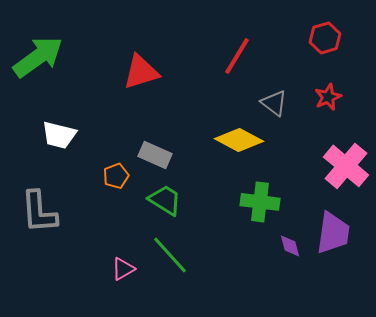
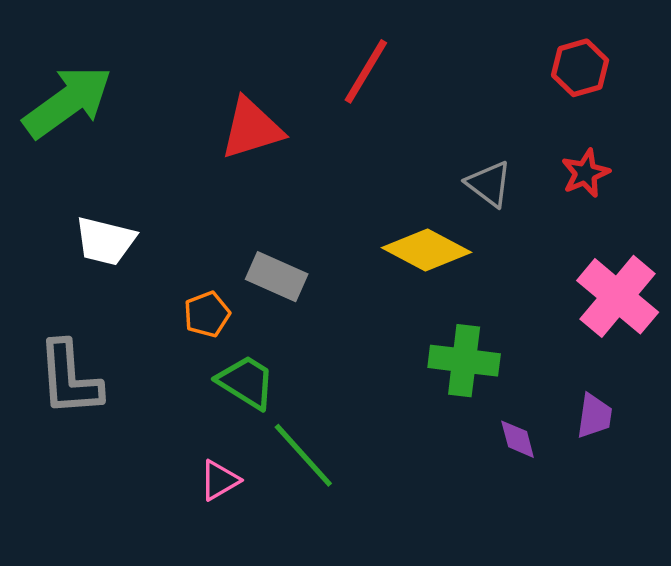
red line: (237, 56) -> (366, 71), moved
green trapezoid: (165, 200) -> (246, 382), moved
purple trapezoid: (333, 233) -> (594, 416), size x0.6

